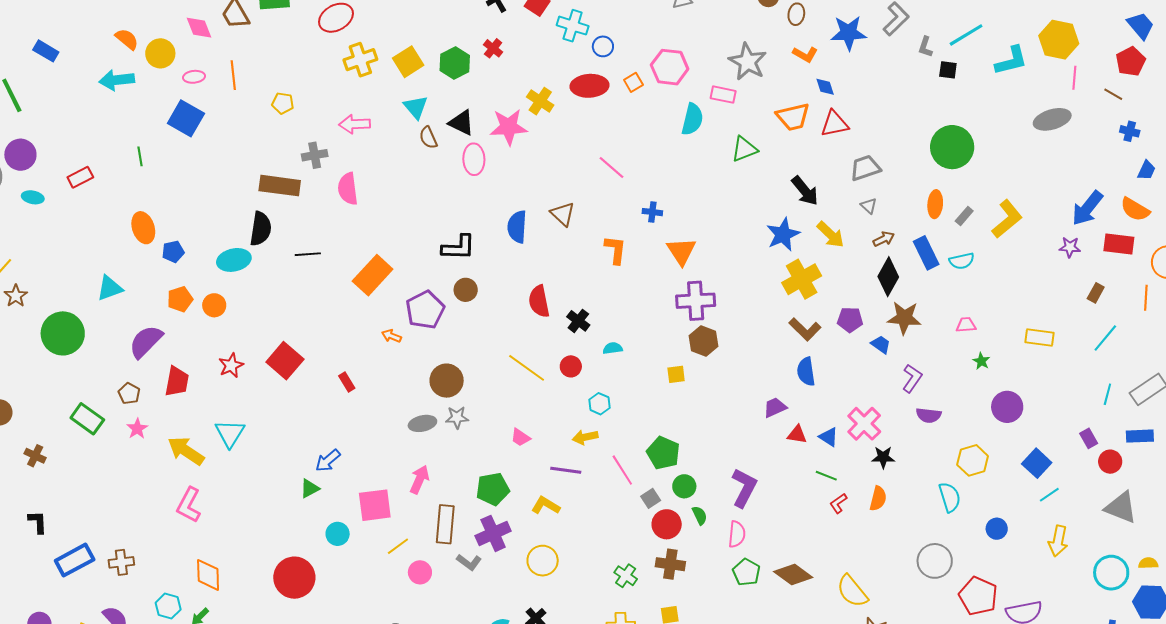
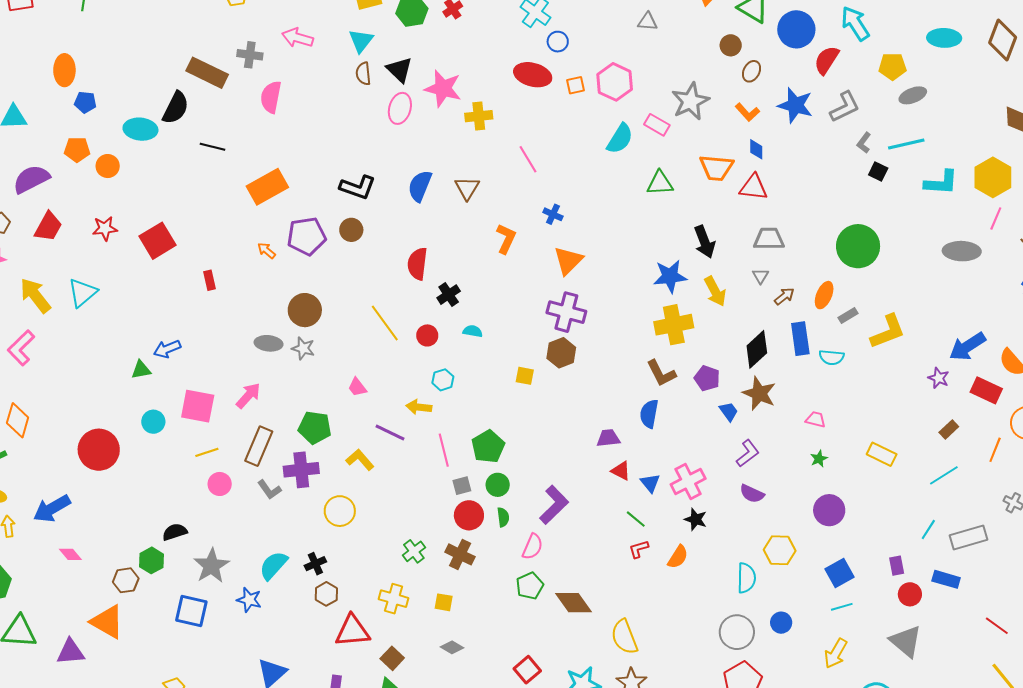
yellow cross: (540, 101) -> (479, 116), moved, turned 32
brown arrow: (884, 239) -> (784, 296), moved, turned -30
gray circle: (935, 561) -> (737, 632), moved

